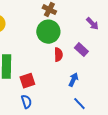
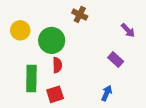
green circle: (48, 32) -> (52, 40), moved
red semicircle: (58, 55) -> (57, 65), moved

